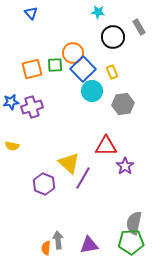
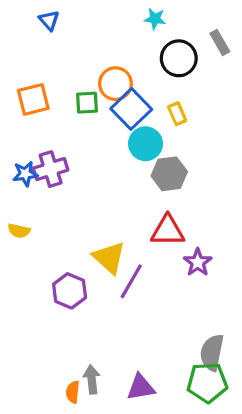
orange square: (32, 69) -> (33, 99), moved
blue star: (11, 102) -> (25, 174), moved
gray hexagon: (123, 104) -> (169, 174), moved

